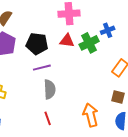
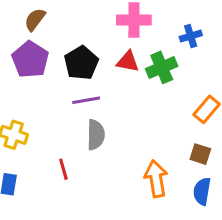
blue cross: (108, 30) -> (191, 36), moved
black pentagon: (37, 44) -> (81, 63), turned 30
red line: (48, 118) -> (63, 169), moved

